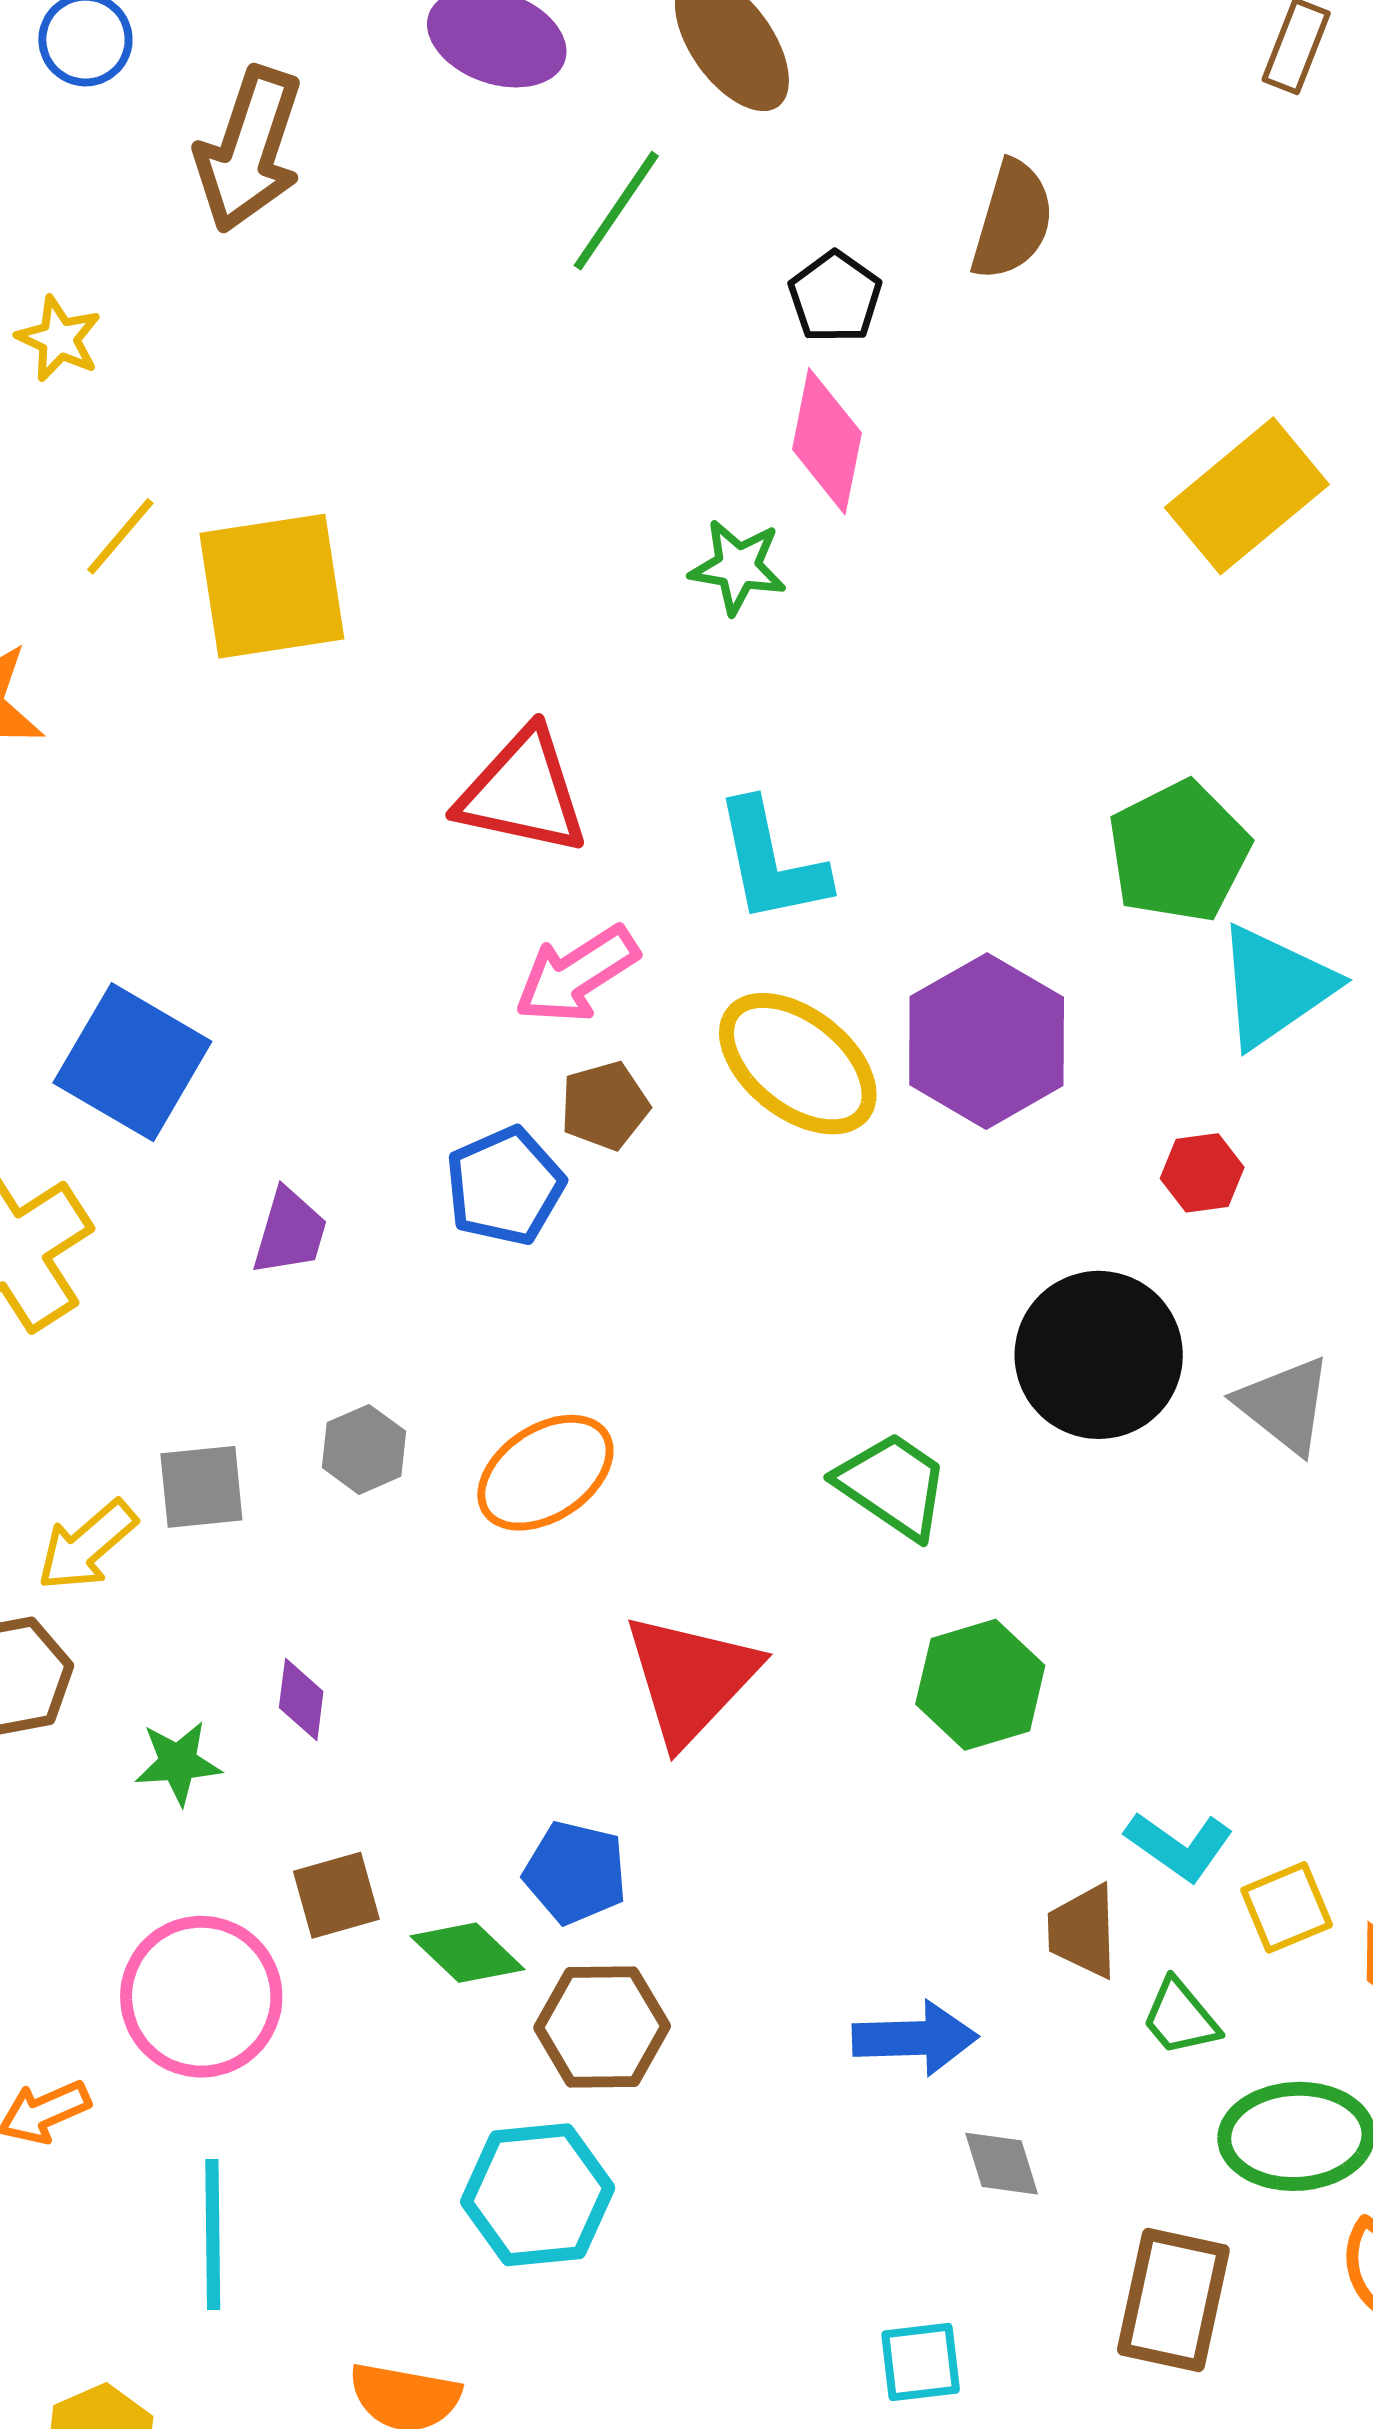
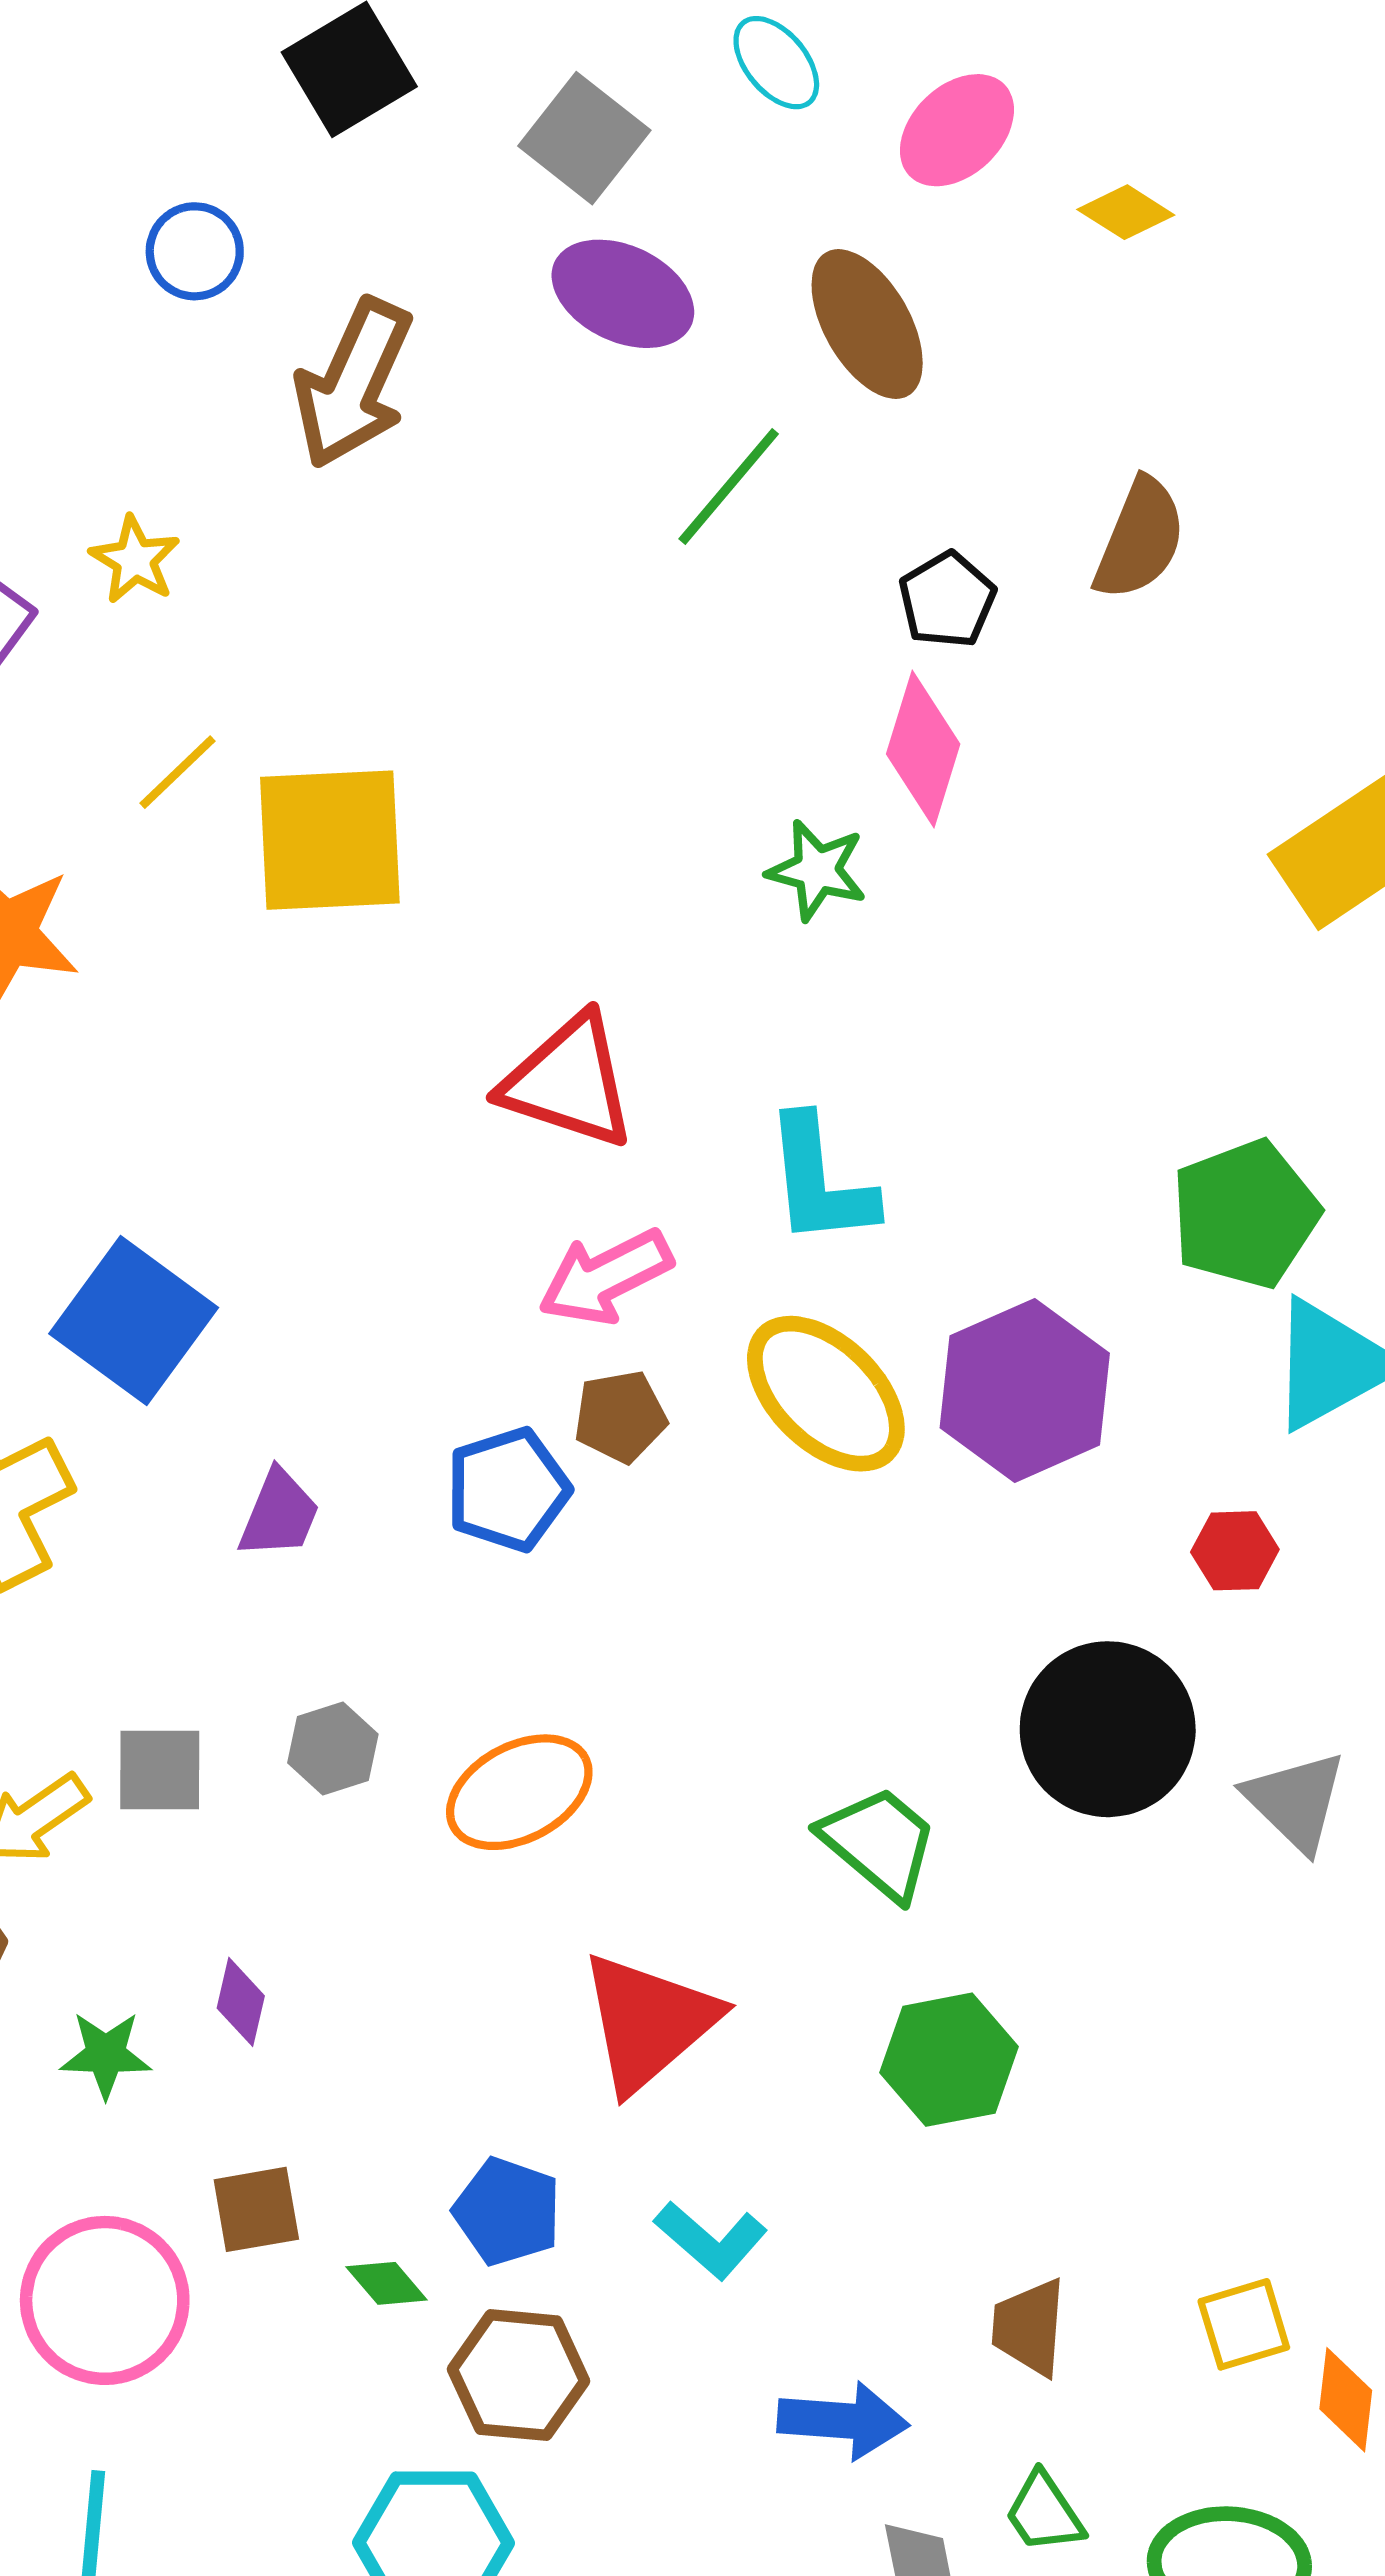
cyan L-shape: (1179, 1846) -> (711, 2240), moved
green diamond: (468, 1953) -> (387, 2283), size x0.7
green trapezoid: (1180, 2018) -> (1044, 2513), moved

